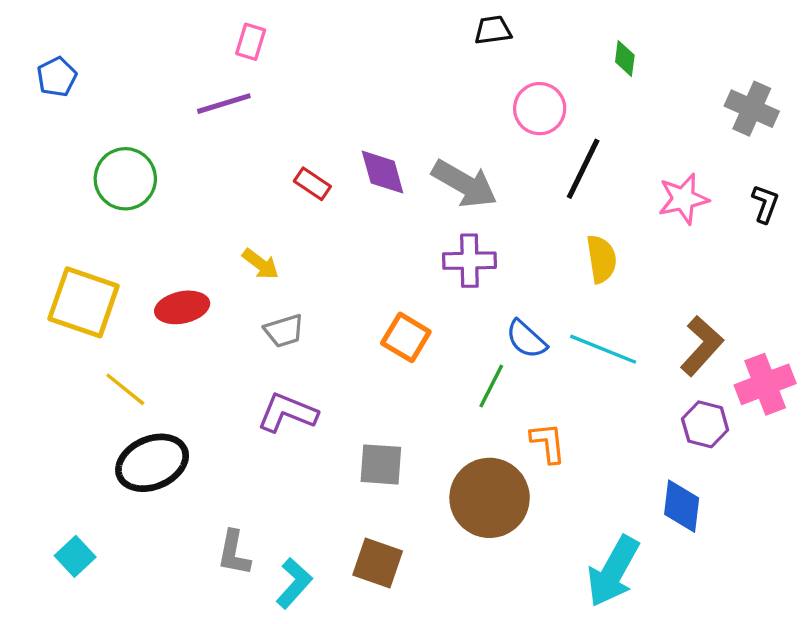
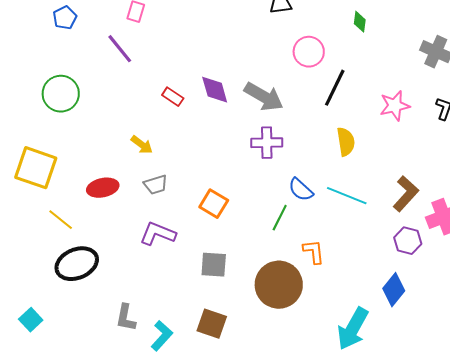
blue pentagon: (57, 77) -> (65, 18), moved
purple line: (224, 104) -> (120, 49), turned 68
red ellipse: (182, 307) -> (103, 188), moved
orange square: (406, 337) -> (214, 204), moved
blue diamond: (682, 506) -> (394, 290), turned 32

